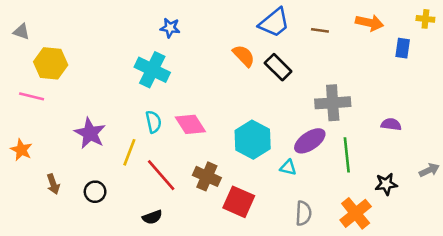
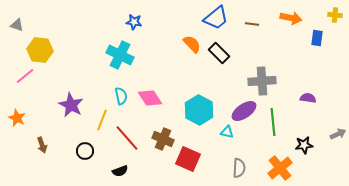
pink line: (32, 96) -> (25, 76), turned -54
black circle: (95, 192) -> (85, 151), moved

